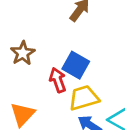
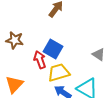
brown star: (23, 53) -> (15, 40), turned -30

